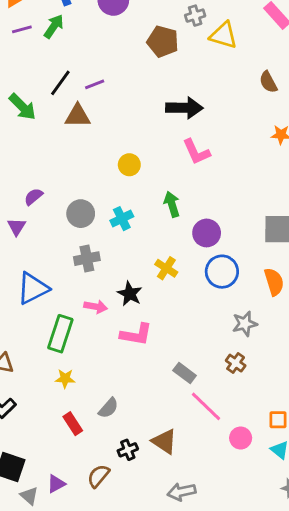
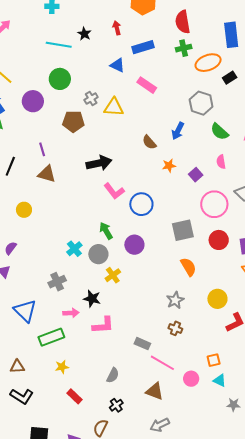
brown semicircle: (268, 82) -> (149, 142), moved
purple line: (95, 84) -> (42, 149), moved, turned -72
brown triangle: (78, 116) -> (47, 174), moved, turned 30
yellow circle: (129, 165) -> (24, 210), moved
gray circle: (81, 214) -> (98, 254), moved
yellow cross: (166, 268) -> (113, 275), turned 35
blue circle: (222, 272) -> (141, 204), moved
blue triangle: (33, 288) -> (25, 311), turned -35
green rectangle: (60, 334) -> (51, 337), turned 65
gray semicircle: (108, 408) -> (113, 375), moved
brown triangle: (164, 441) -> (155, 391), moved

